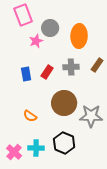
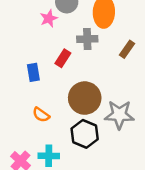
gray cross: (71, 67) -> (87, 39), moved
blue rectangle: (26, 74) -> (33, 72), moved
black hexagon: (64, 143) -> (85, 134), moved

